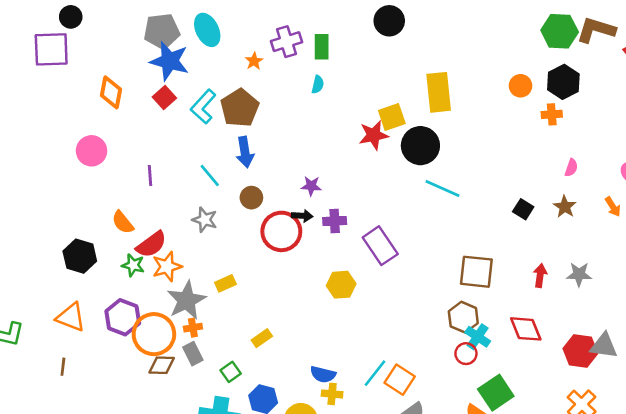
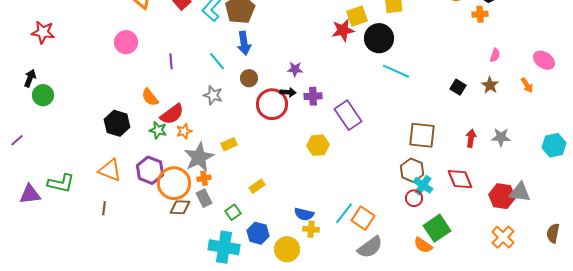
orange star: (167, 267) -> (184, 131), size x0.7

